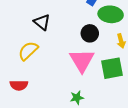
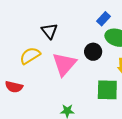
pink triangle: (82, 61) -> (64, 64), moved

